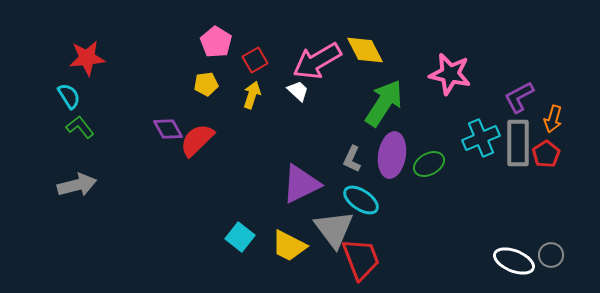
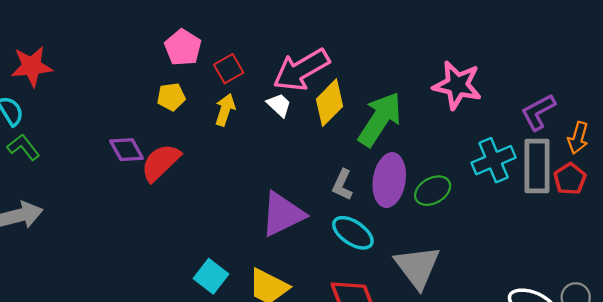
yellow diamond: (365, 50) -> (329, 103), moved, turned 72
gray triangle: (334, 229) -> (417, 267), moved

